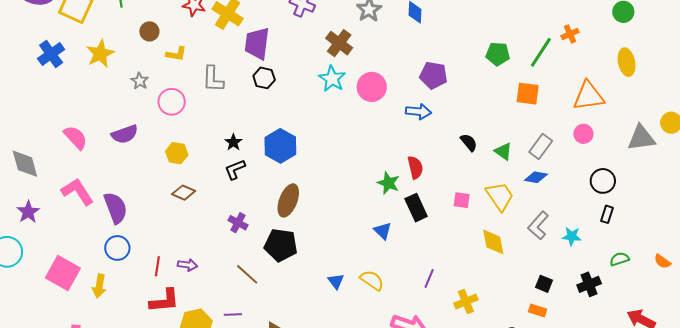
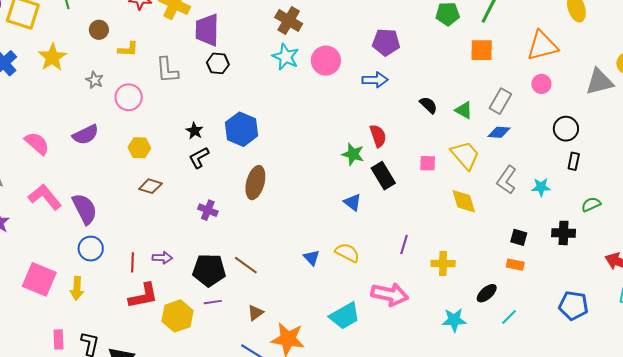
black pentagon: (281, 245) -> (209, 270), moved
brown line: (247, 274) -> (246, 265), moved
black cross: (589, 284) -> (564, 233), turned 30
yellow cross: (466, 302) -> (443, 264), turned 30

